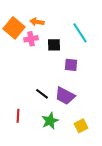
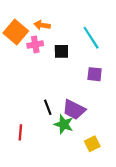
purple square: (71, 65) -> (95, 74), moved
black line: (42, 94) -> (48, 107), turned 32
green star: (50, 121) -> (64, 124), moved, turned -30

